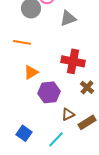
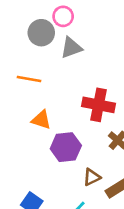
gray triangle: (68, 18) -> (71, 48), moved
orange triangle: (31, 72) -> (41, 120), turned 49

